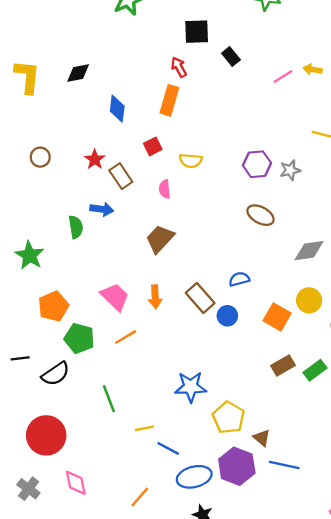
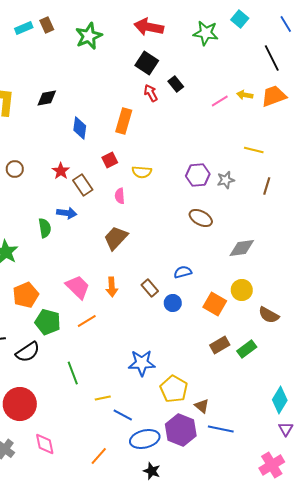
black square: (197, 32) -> (147, 63), turned 35
red arrow: (179, 67) -> (151, 93), moved
brown rectangle: (200, 298) -> (150, 288), size x0.7

